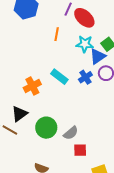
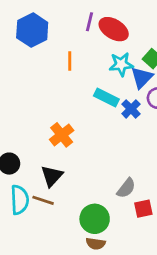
orange line: (57, 34) -> (70, 61), moved
cyan rectangle: (59, 77) -> (106, 98), moved
green circle: (46, 128) -> (95, 219), moved

